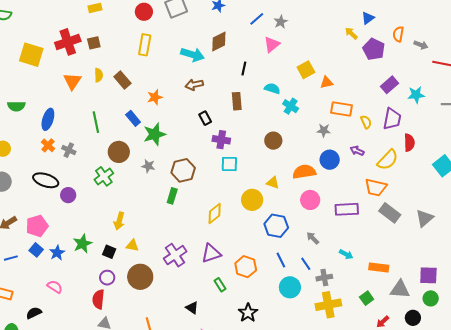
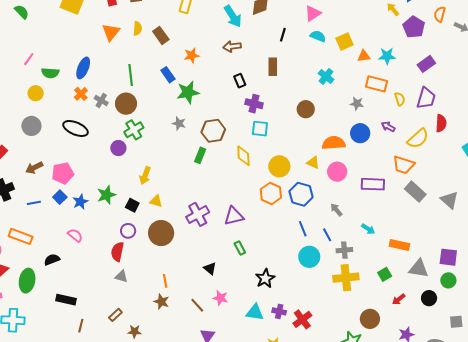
cyan arrow: (192, 55) -> (233, 16), turned 35
cyan semicircle: (272, 89) -> (318, 36), moved
cyan star: (416, 95) -> (387, 56), moved
green semicircle: (16, 106) -> (50, 73), moved
brown circle: (119, 152) -> (126, 104), moved
yellow triangle: (273, 183) -> (313, 163), moved
purple circle: (68, 195) -> (118, 148), moved
yellow diamond: (215, 213) -> (243, 156), moved, turned -60
gray triangle: (425, 218) -> (449, 200), turned -42
orange hexagon: (246, 267) -> (271, 193), moved

